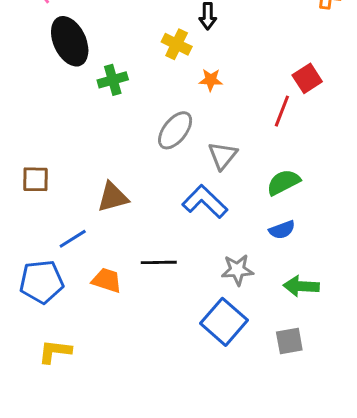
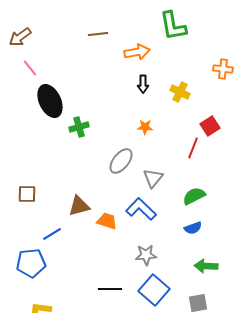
yellow cross: (177, 44) -> (180, 92), moved
black line: (159, 262) -> (110, 289), moved
gray star: (237, 270) -> (146, 255), moved
orange trapezoid: (107, 280) -> (107, 221), moved

